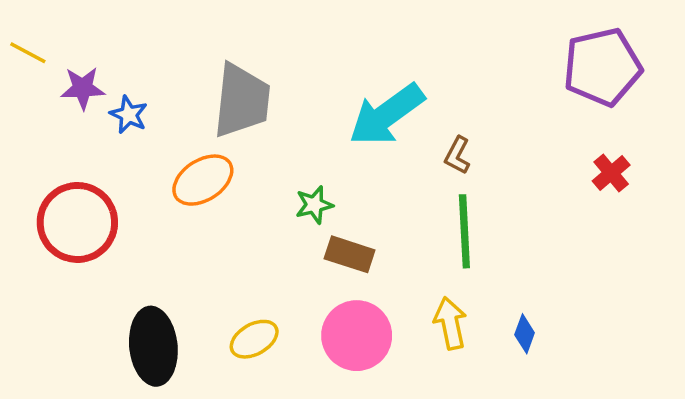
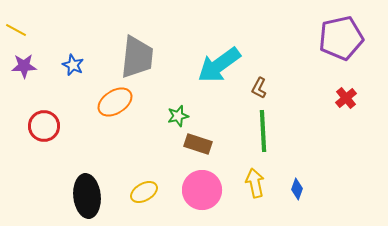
purple star: (83, 88) -> (24, 66), moved
red circle: (77, 222) -> (44, 126), size x0.7

